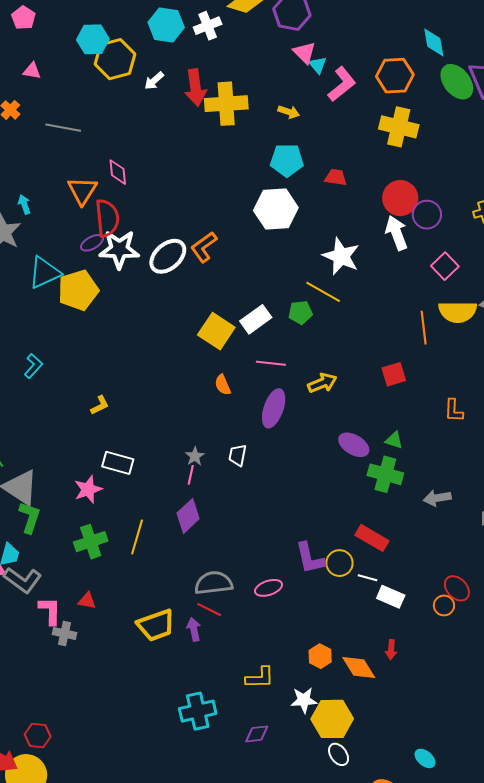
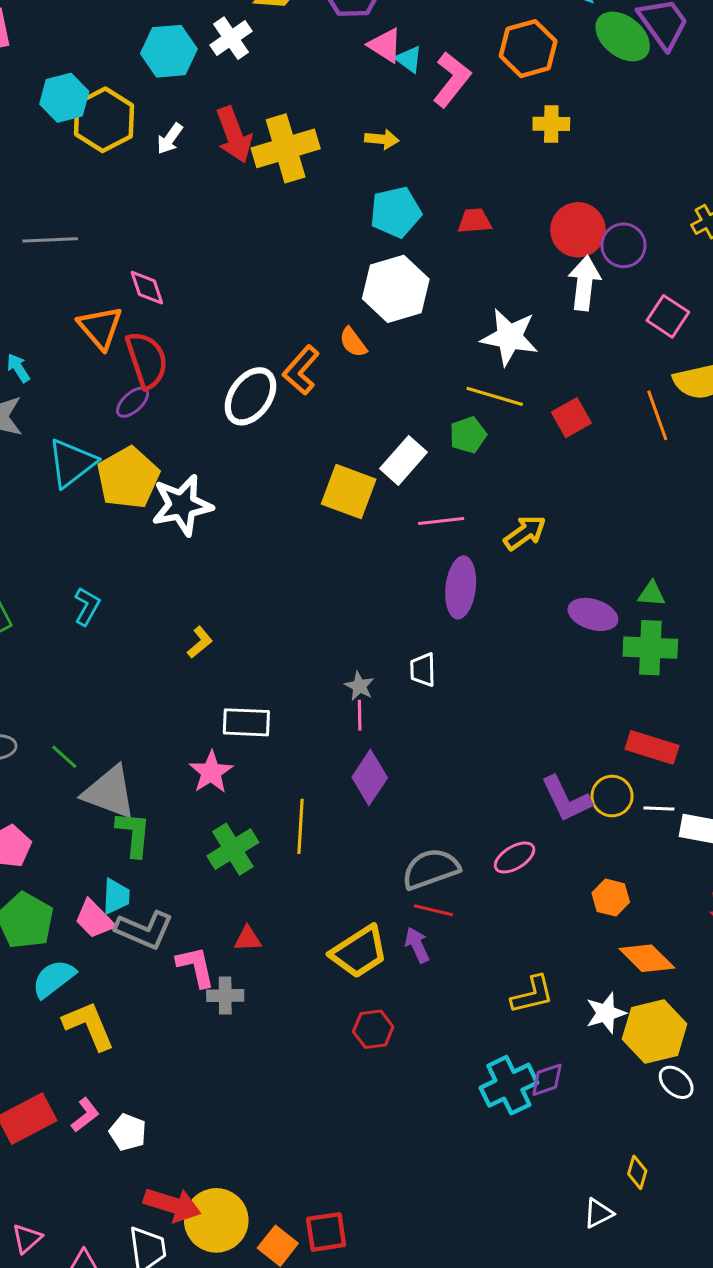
yellow cross: (399, 127) -> (551, 124), size x0.6
white arrow: (397, 233) -> (584, 283), turned 40
white star: (119, 249) -> (182, 505), moved
red square: (394, 374) -> (571, 418), moved
orange semicircle: (223, 385) -> (353, 342), moved
orange hexagon: (320, 656) -> (611, 898), moved
orange diamond: (359, 668) -> (647, 958), moved
cyan cross: (198, 711) -> (509, 1085), moved
red hexagon: (38, 736) -> (373, 1029), moved

